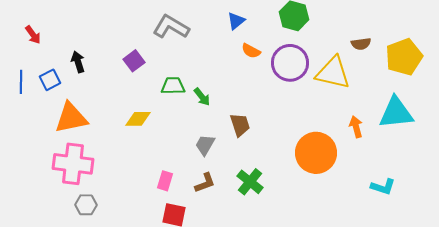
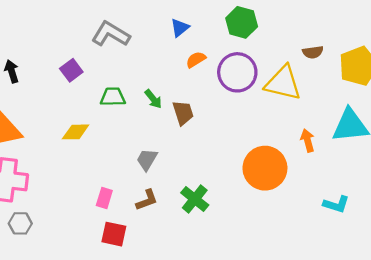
orange semicircle: (251, 51) -> (196, 60), turned 120
green arrow: (202, 97) -> (153, 99), moved
brown trapezoid: (240, 125) -> (183, 113), moved

